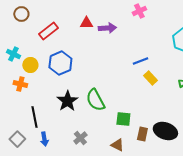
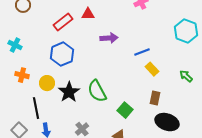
purple arrow: (107, 28) -> (109, 38), moved
red rectangle: (48, 31) -> (63, 22), moved
yellow circle: (30, 65) -> (47, 83), moved
green square: (123, 119) -> (125, 110), turned 35
brown rectangle: (142, 134) -> (155, 98), moved

